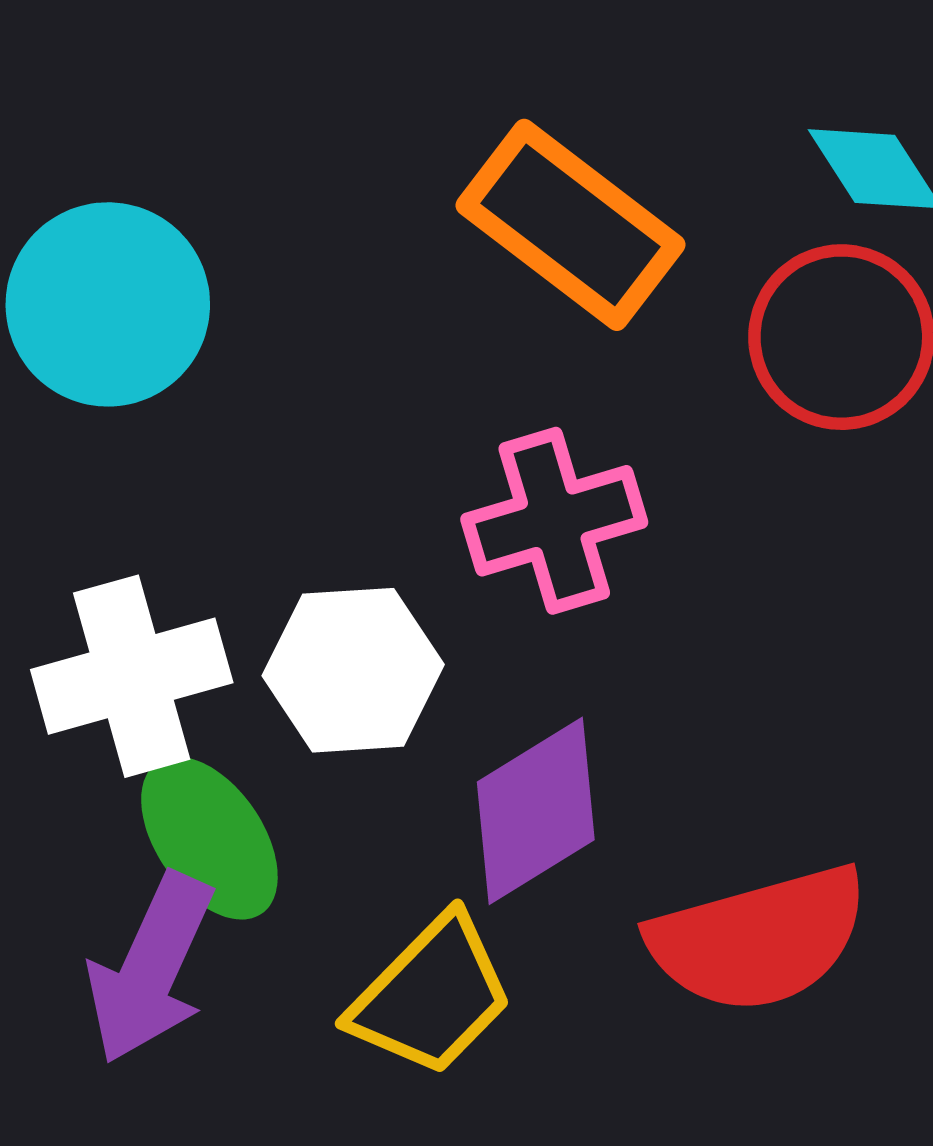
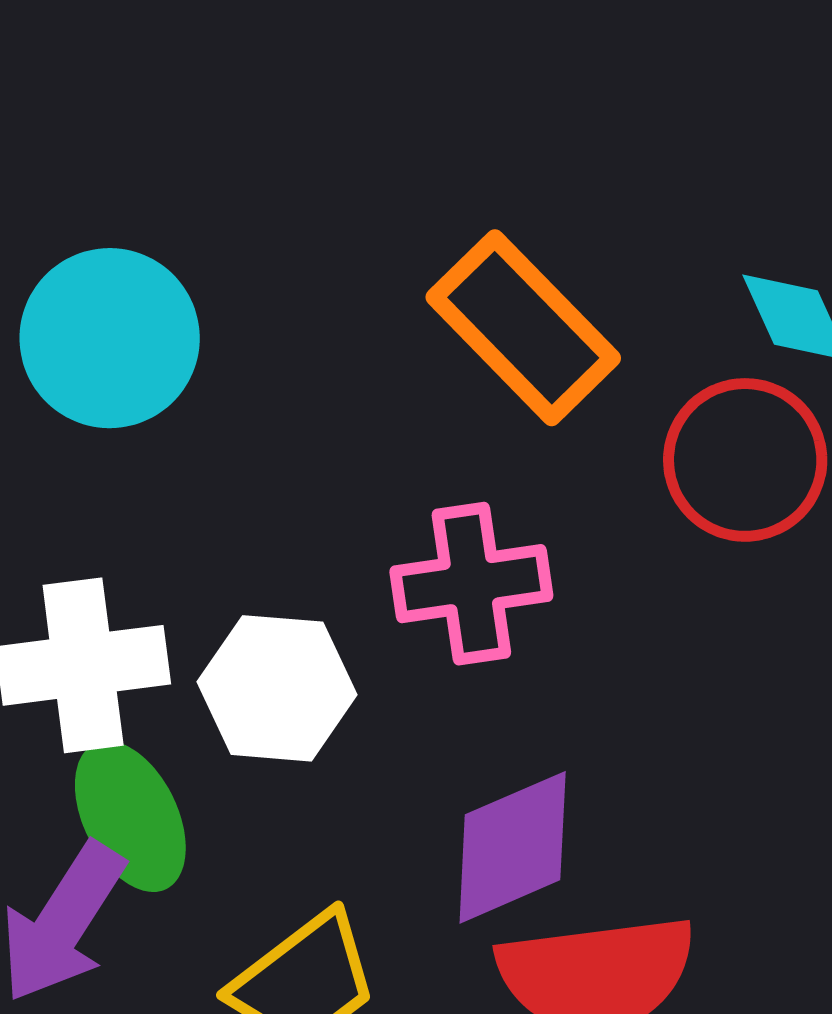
purple diamond: (536, 811) -> (513, 847), moved

